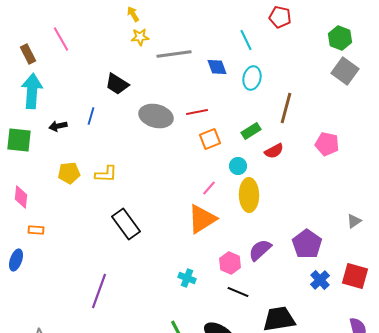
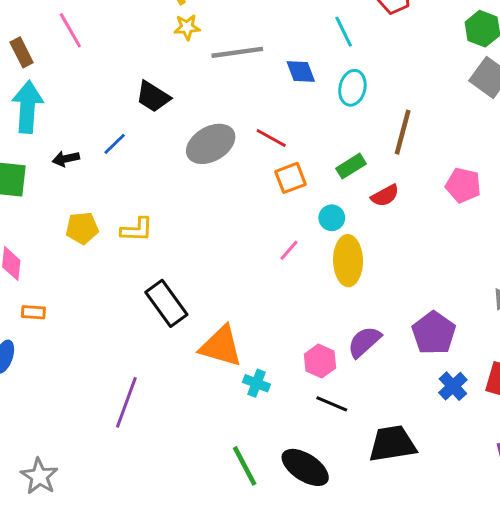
red line: (197, 112) -> (271, 138), turned 40
blue line: (91, 116) -> (115, 144), turned 30
gray ellipse: (156, 116) -> (211, 144), turned -44
orange triangle: (202, 219) -> (221, 346), moved, turned 48

